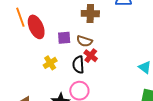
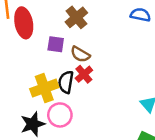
brown cross: (90, 14) -> (76, 17), moved, turned 36
yellow cross: (50, 63) -> (44, 88), moved, size x1.5

